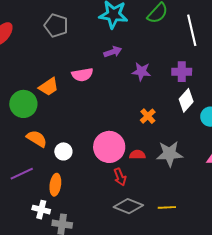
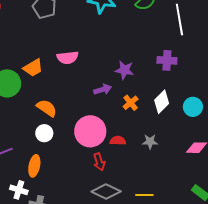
purple arrow: (113, 52) -> (103, 89), moved
purple star: (141, 72) -> (124, 70), moved
white diamond: (186, 100) -> (162, 102), moved
orange semicircle: (37, 139) -> (47, 108), moved
gray star: (169, 154) -> (150, 142), size x0.6

